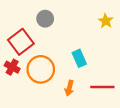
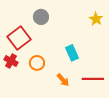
orange circle: (41, 69) -> (37, 63), size x0.6
orange arrow: (69, 88) -> (63, 80), turned -56

